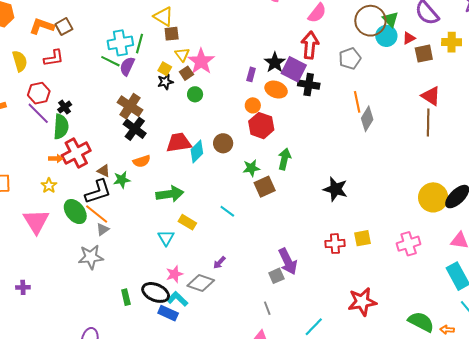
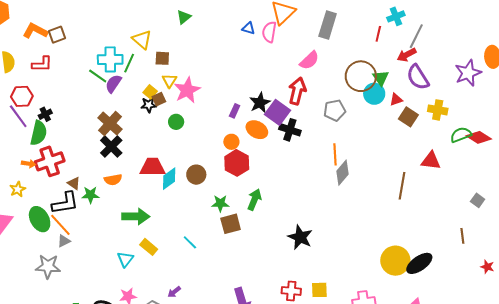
yellow triangle: (163, 17) -> (142, 40), moved
brown square: (424, 54) -> (408, 117), turned 36
brown square: (186, 73) -> (159, 99), moved
red triangle: (431, 96) -> (431, 161), moved, turned -35

